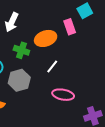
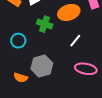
gray hexagon: (19, 80) -> (42, 66), moved

